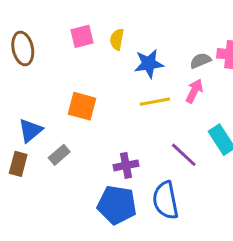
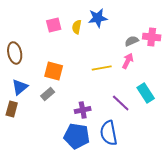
brown ellipse: (23, 48) -> (15, 53), moved
blue star: (149, 64) -> (98, 18), moved
gray rectangle: (59, 155) -> (48, 94), moved

